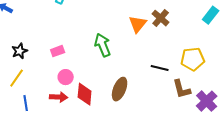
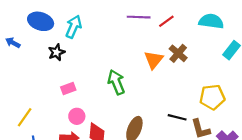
black star: (20, 51) -> (57, 52), moved
black line: (160, 68) -> (177, 117), moved

